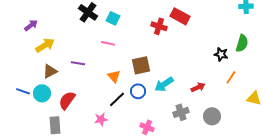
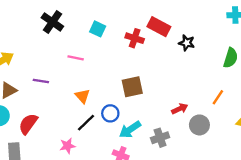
cyan square: (113, 18) -> (98, 29), moved
black star: (221, 54) -> (187, 43), moved
brown square: (141, 65) -> (132, 87), moved
cyan arrow: (164, 84) -> (130, 130), moved
gray circle: (212, 116) -> (199, 125), moved

